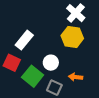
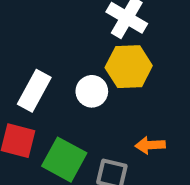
white circle: (51, 63) -> (92, 91), moved

